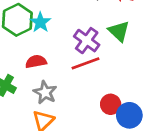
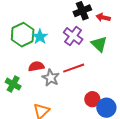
purple cross: (87, 41) -> (73, 36), moved
gray star: (45, 92) -> (51, 78), moved

